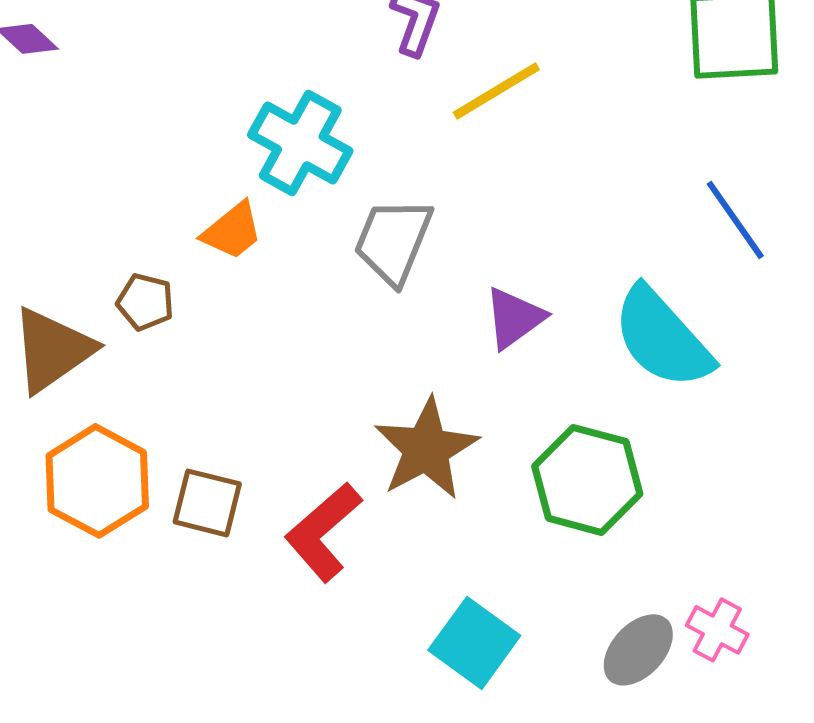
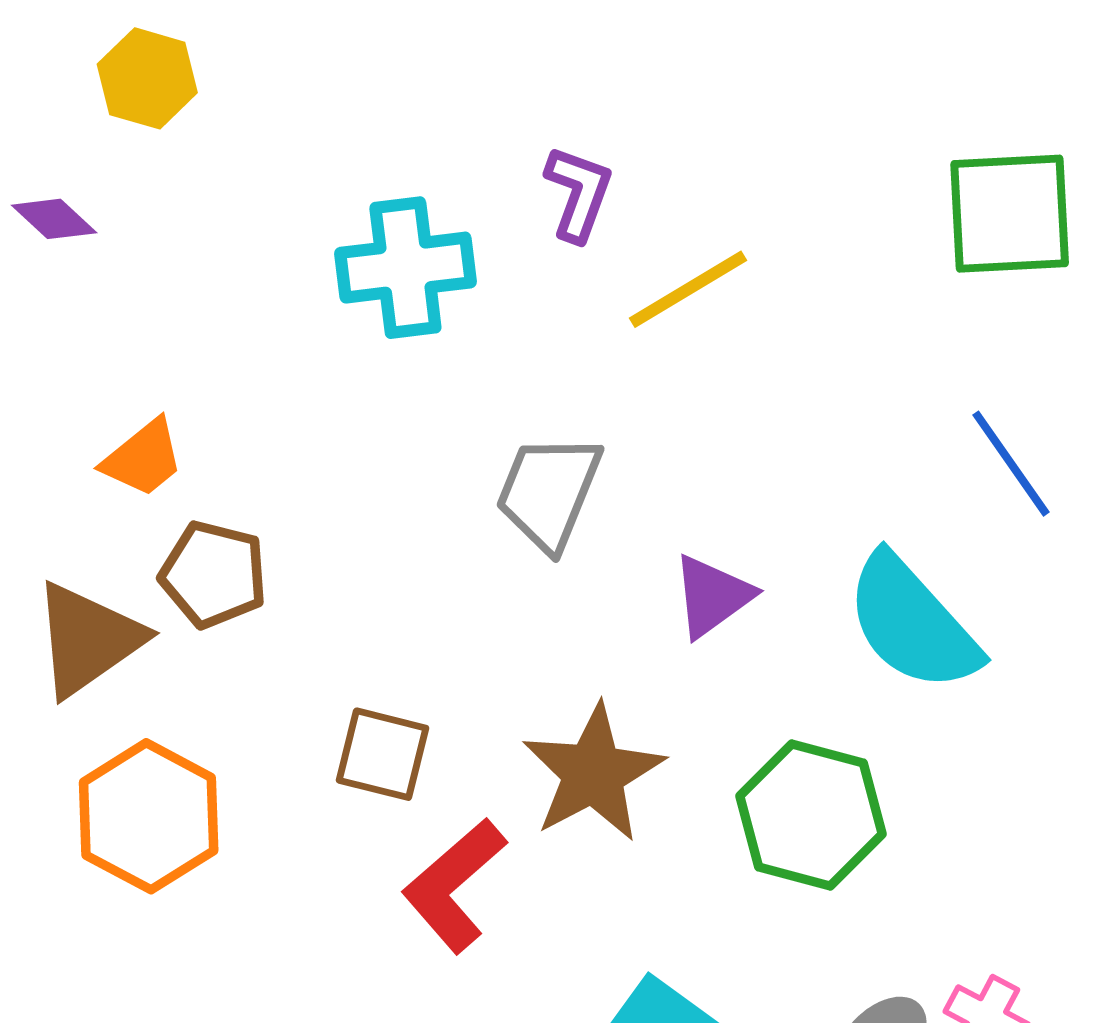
cyan cross: (300, 143) -> (405, 268), moved, turned -36
orange trapezoid: (232, 231) -> (143, 458), moved
brown pentagon: (145, 302) -> (214, 574), size x1.4
brown square: (207, 503) -> (382, 754), moved

